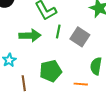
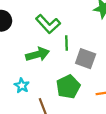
gray square: (80, 37) -> (86, 59), moved

